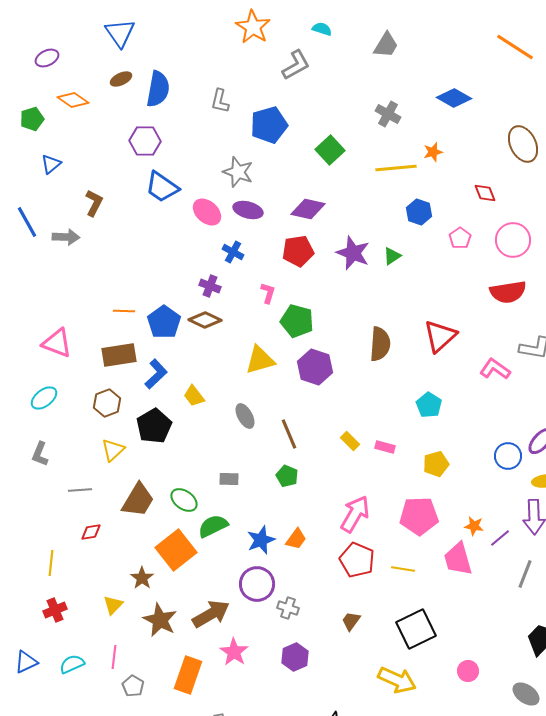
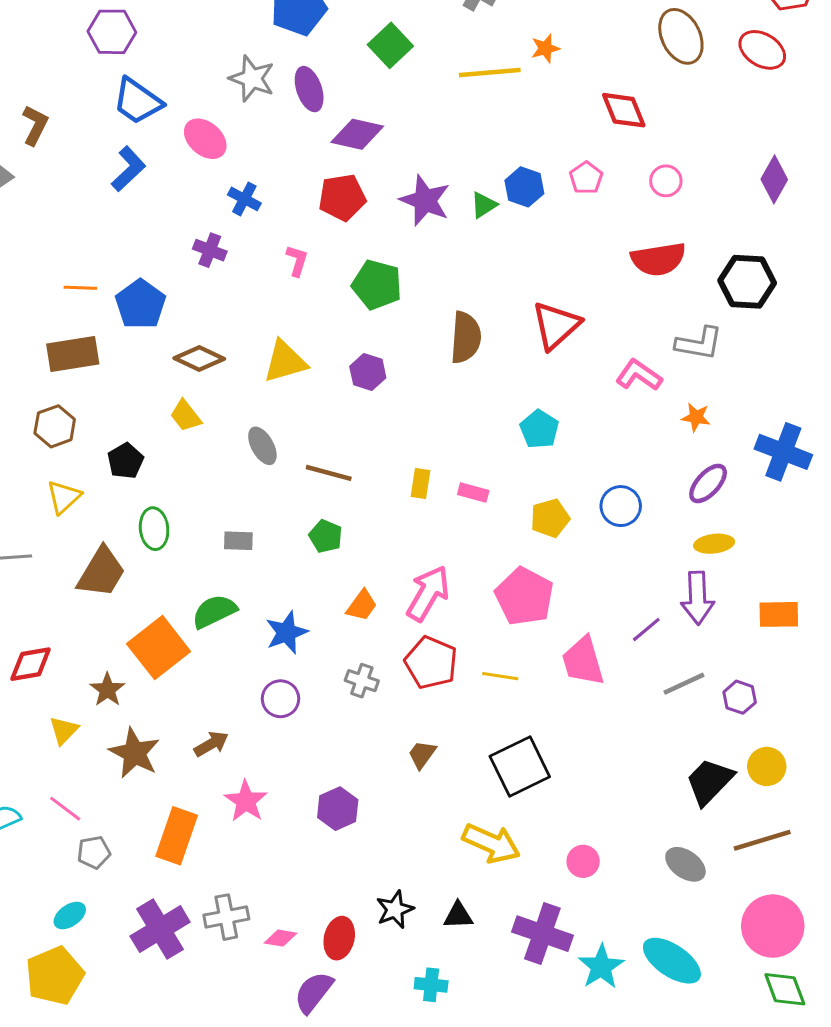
red diamond: (485, 193) -> (624, 110), size x1.4
purple ellipse: (248, 210) -> (309, 89), moved, turned 56
blue hexagon: (419, 212) -> (524, 187), moved
pink circle: (513, 240) -> (666, 181), size x0.6
brown diamond: (205, 320) -> (199, 359), moved
green pentagon: (297, 321) -> (377, 285), moved
purple hexagon: (315, 367) -> (368, 372), size x0.7
blue L-shape: (156, 374) -> (128, 169), moved
black pentagon: (154, 426) -> (125, 461), size x0.7
brown line: (289, 434) -> (329, 473), turned -52
yellow rectangle: (350, 441) -> (420, 483), turned 54
blue circle: (508, 456) -> (621, 506), moved
green ellipse: (184, 500) -> (154, 529), moved, turned 48
pink pentagon: (419, 516) -> (524, 596), turned 30
orange star: (474, 526) -> (696, 417), moved
red diamond: (91, 532) -> (31, 664), moved, size x1.4
orange trapezoid: (296, 539) -> (362, 605), moved
gray line: (525, 574) -> (684, 684), turned 44
purple circle: (257, 584) -> (280, 699), size x0.7
gray cross: (288, 608) -> (362, 681), moved
brown arrow: (211, 614) -> (211, 744), size x0.6
pink line: (114, 657) -> (65, 809), turned -60
pink circle: (468, 671) -> (583, 861), moved
gray pentagon: (133, 686) -> (94, 852), turned 30

